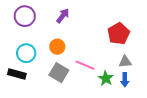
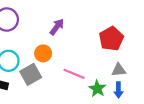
purple arrow: (63, 16) -> (57, 27), moved
gray square: (59, 73) -> (31, 74), moved, turned 30

